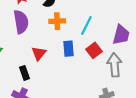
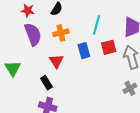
orange cross: (57, 21) -> (61, 33), moved
red square: (94, 50) -> (109, 47), turned 35

